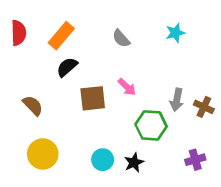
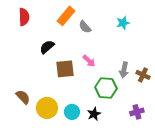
red semicircle: (19, 33) -> (24, 17), moved
orange rectangle: (61, 36) -> (66, 16), moved
brown semicircle: (33, 105) -> (23, 97), moved
yellow circle: (43, 154) -> (47, 108), moved

